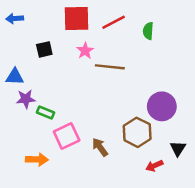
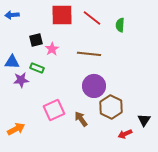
red line: (114, 22) -> (92, 18), turned 66
pink star: (85, 51) -> (52, 49), moved
purple circle: (162, 106) -> (94, 86), moved
green rectangle: (46, 113) -> (37, 68), moved
orange arrow: (37, 160) -> (16, 129), moved, turned -30

